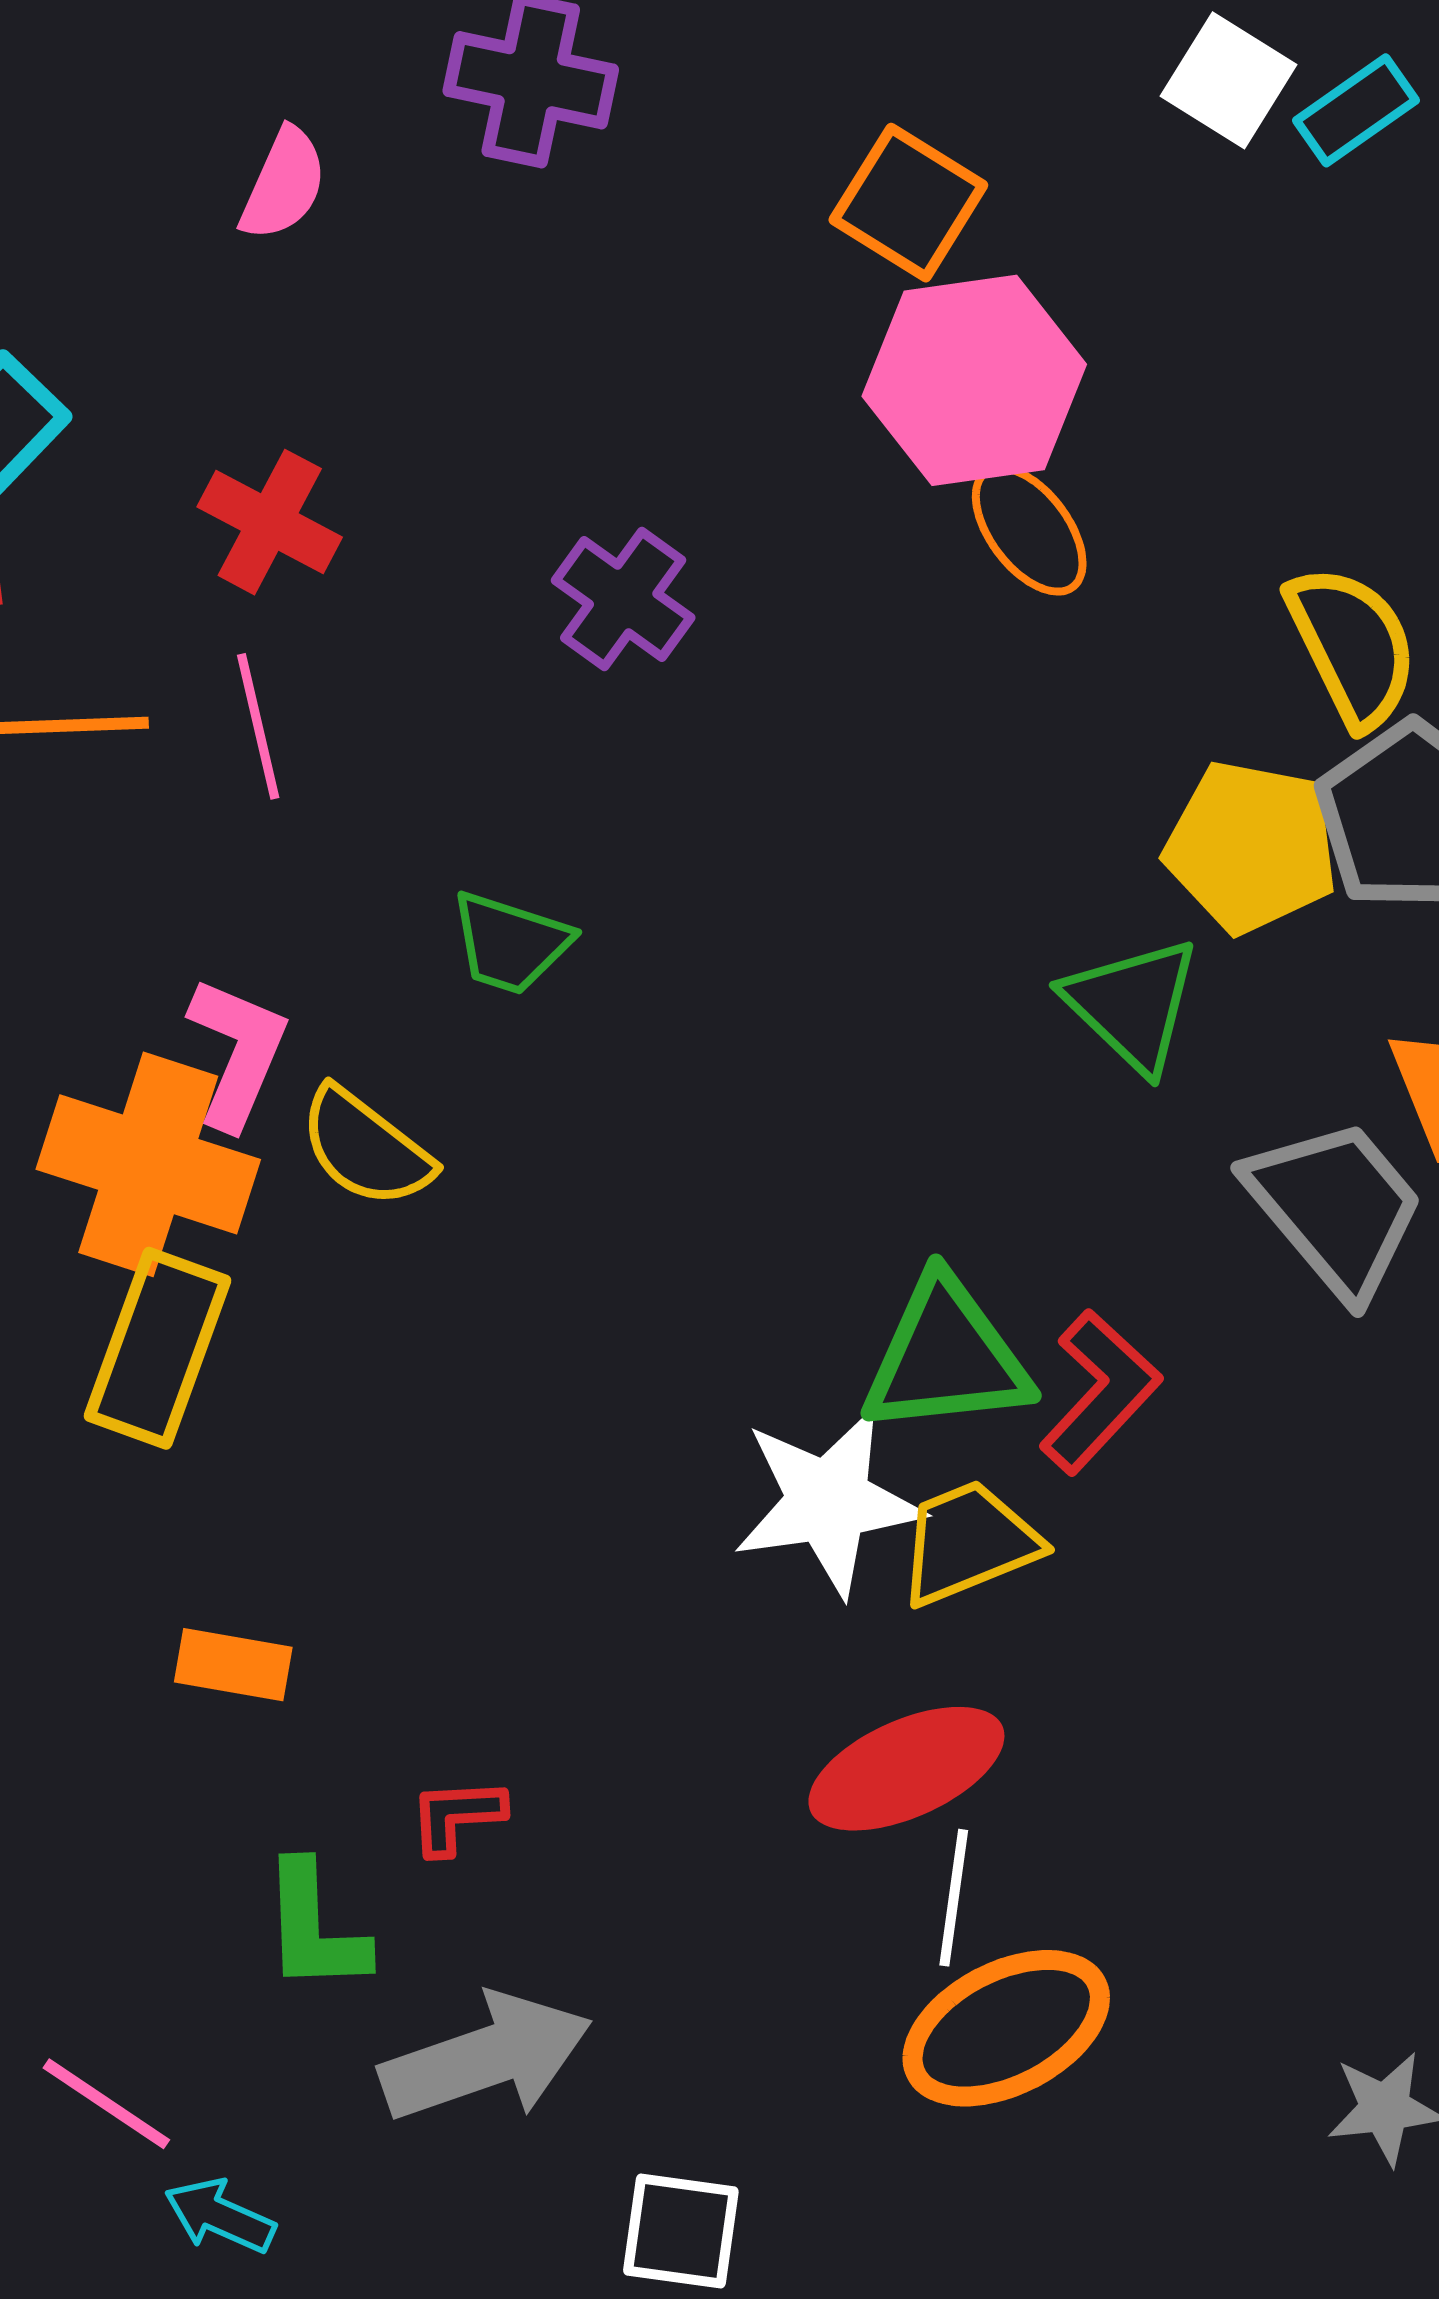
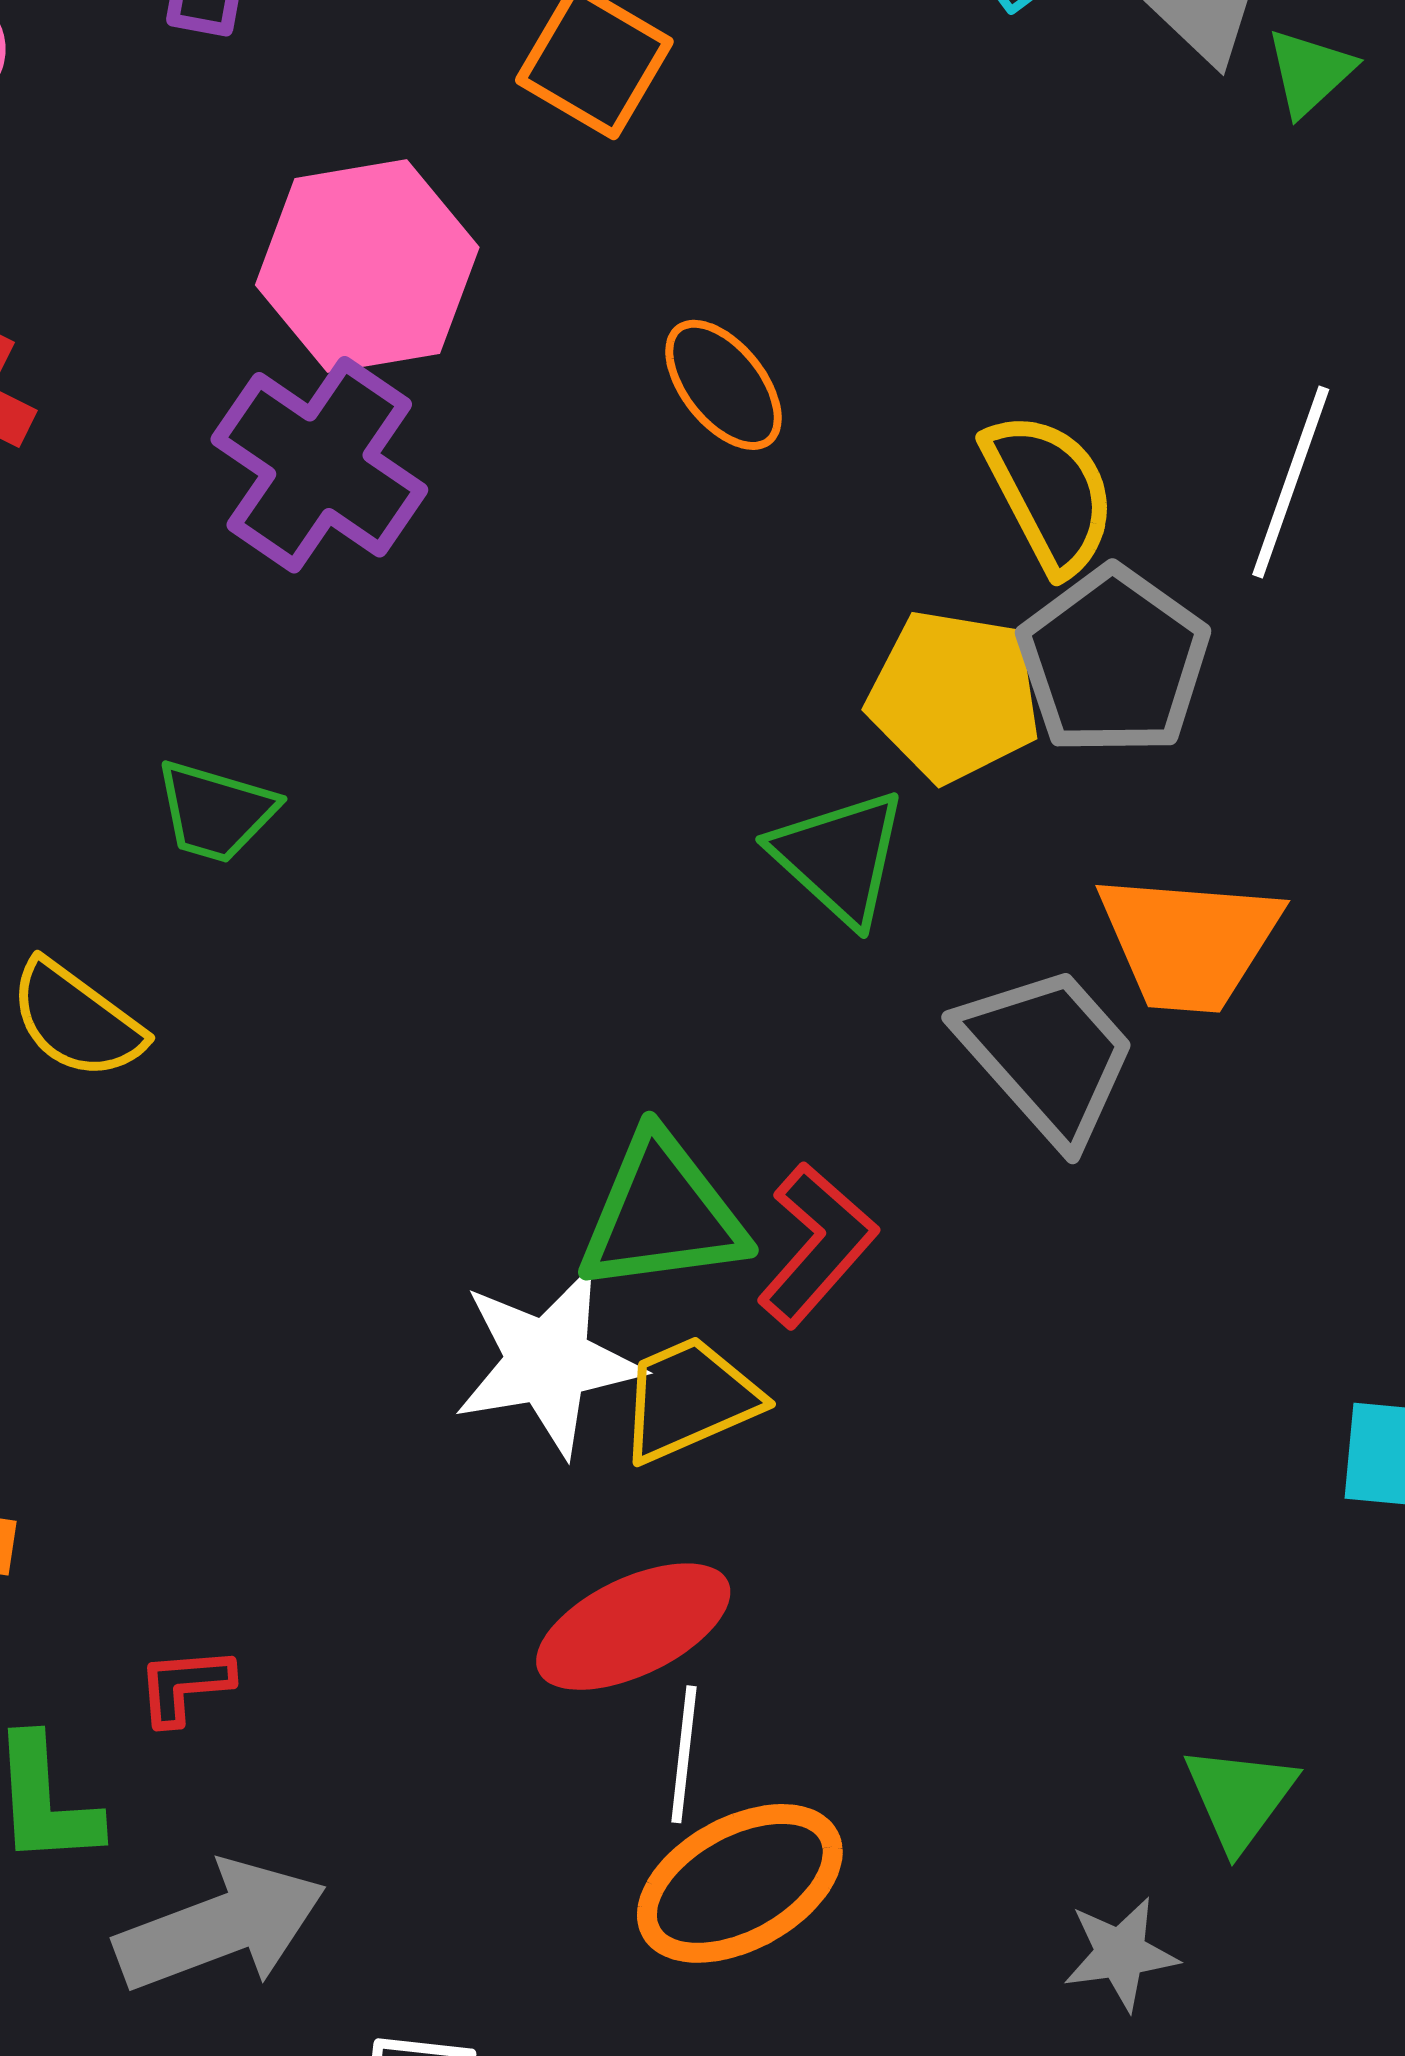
pink hexagon: (974, 380) -> (367, 266), moved
purple cross: (623, 599) -> (319, 465), size x1.5

